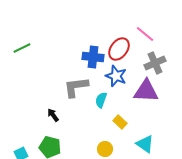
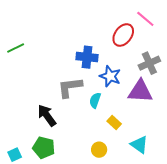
pink line: (145, 34) -> (145, 19), moved
red ellipse: (119, 49) -> (123, 35), moved
black arrow: (53, 115) -> (47, 115), size x1.6

